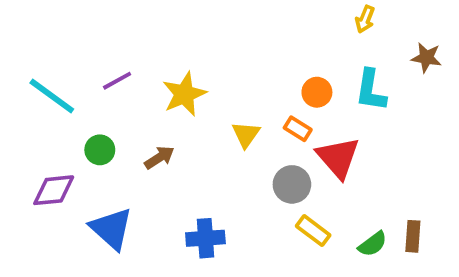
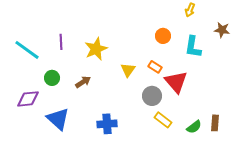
purple line: (117, 81) -> (61, 42), turned -63
orange circle: (317, 92) -> (163, 36), moved

